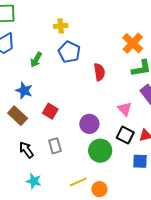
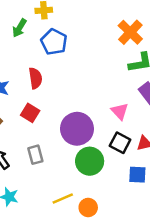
green arrow: (36, 60) -> (19, 28), moved
red semicircle: (99, 72) -> (35, 78), moved
purple circle: (89, 124) -> (77, 129), size x1.4

